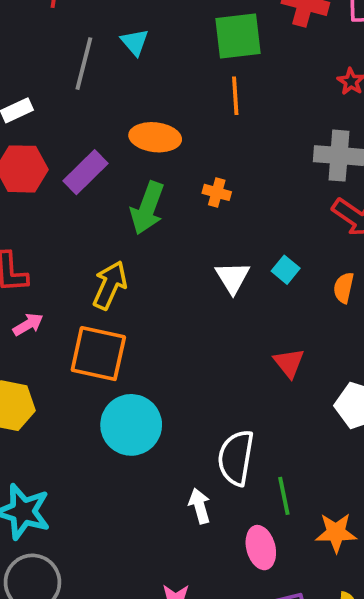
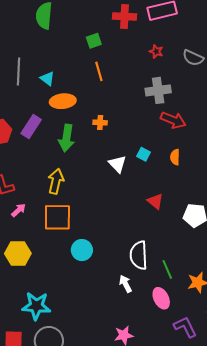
green square: (238, 36) -> (94, 41), size x0.6
cyan triangle: (135, 42) -> (47, 79), moved
cyan circle: (131, 425) -> (82, 250), size x0.7

